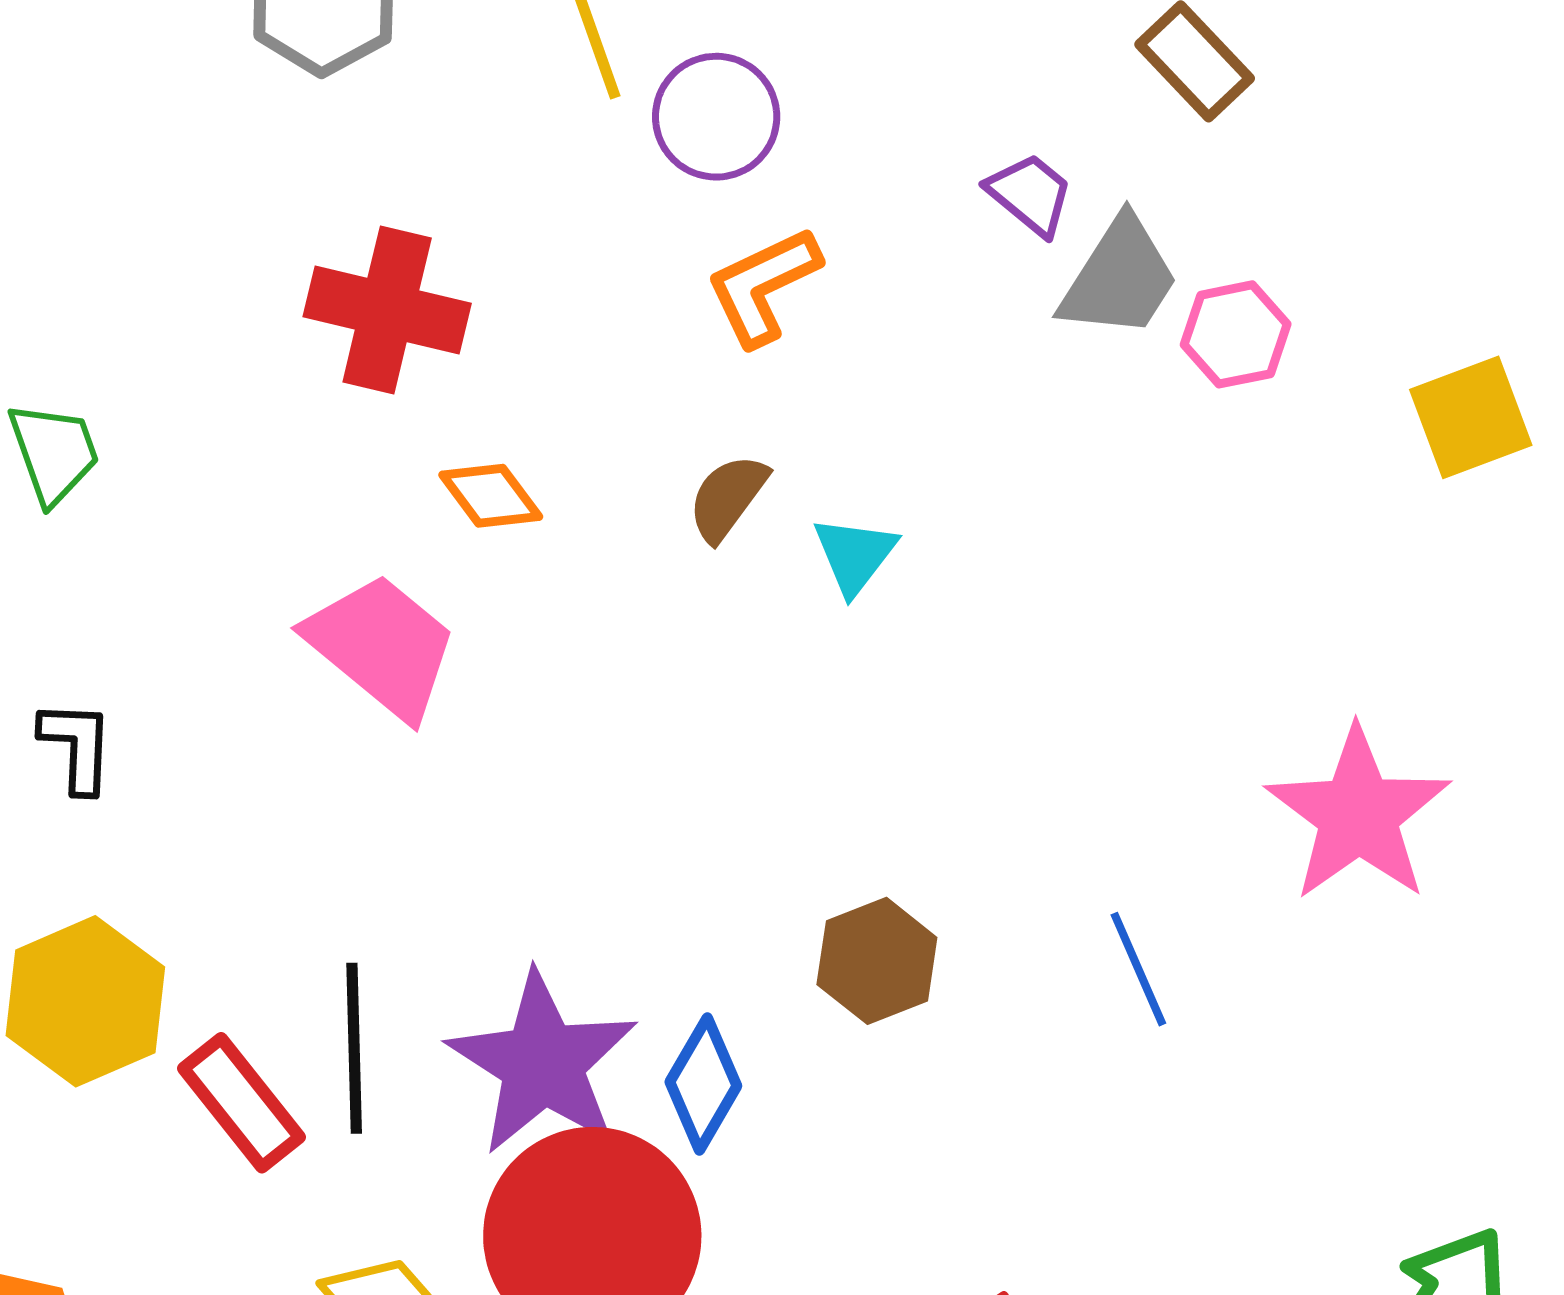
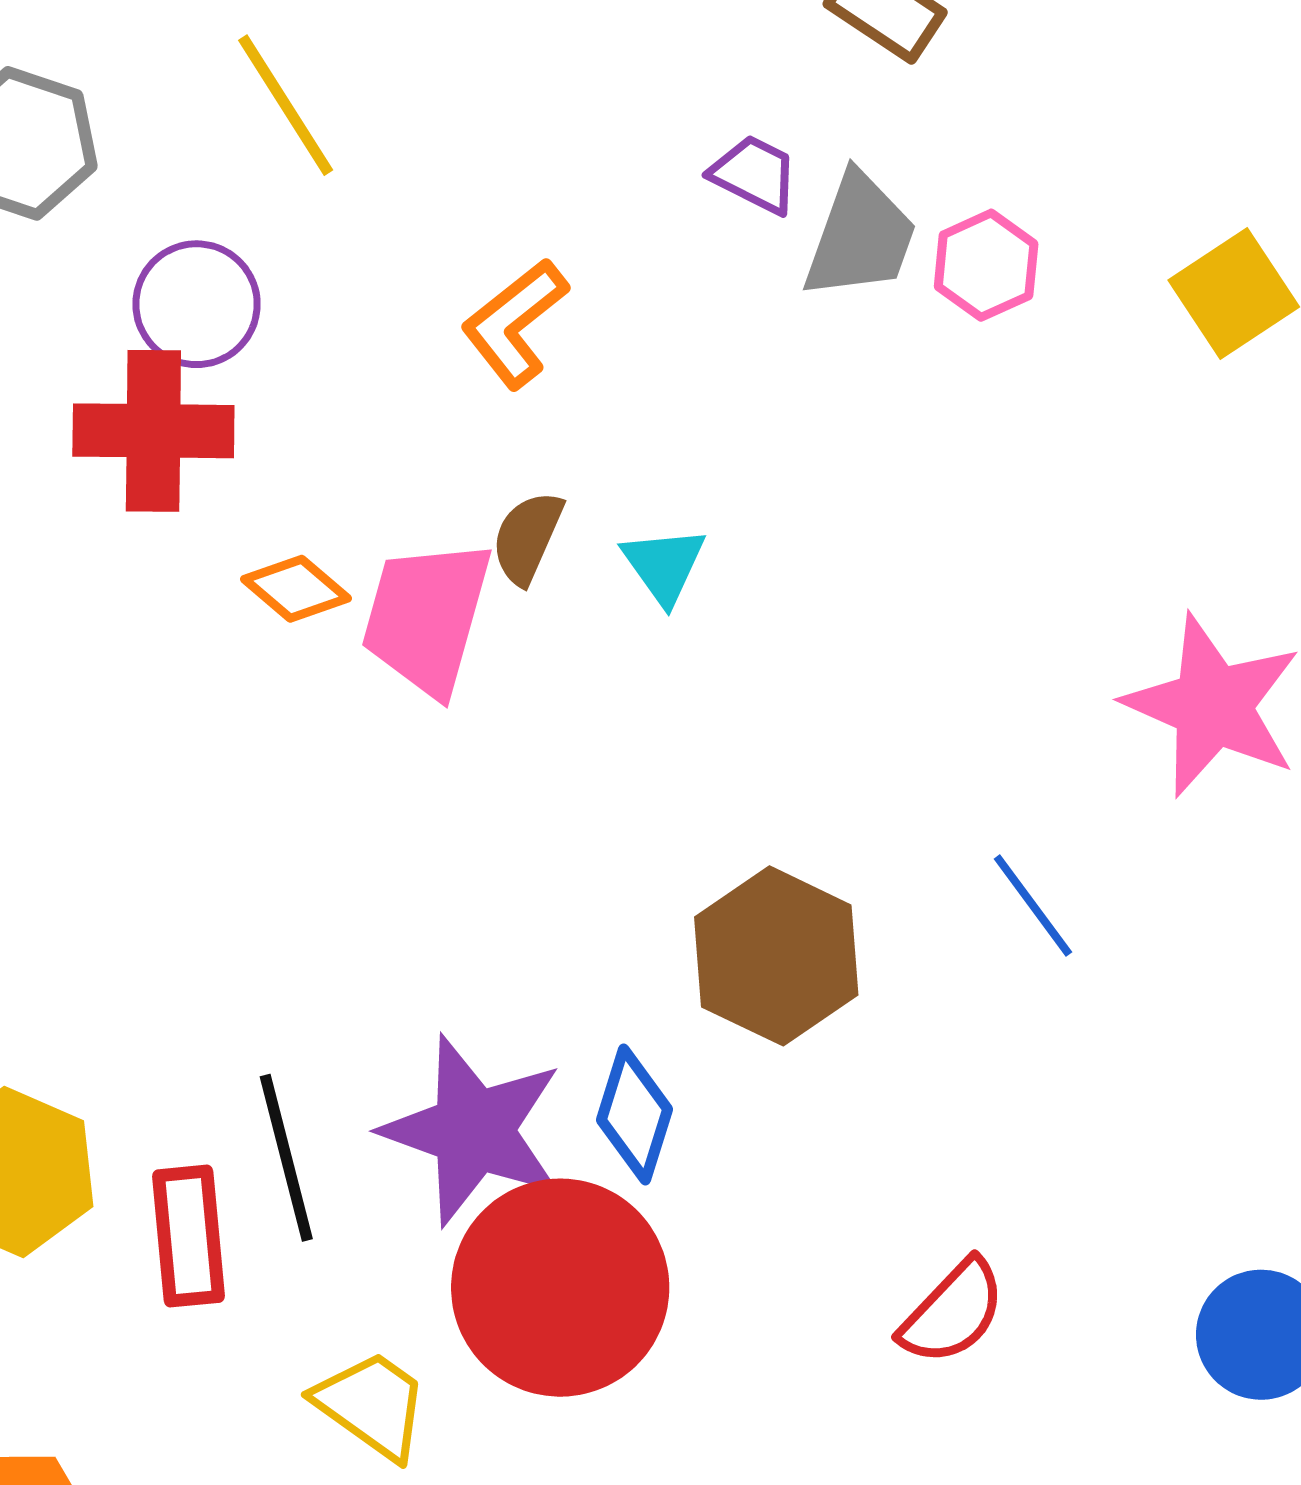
purple circle: (716, 117) -> (197, 304), moved
pink trapezoid: (382, 646) -> (427, 617), moved, turned -101
brown hexagon: (877, 961) -> (776, 956), size x1.4
red rectangle: (241, 1103) -> (188, 1236), turned 46

